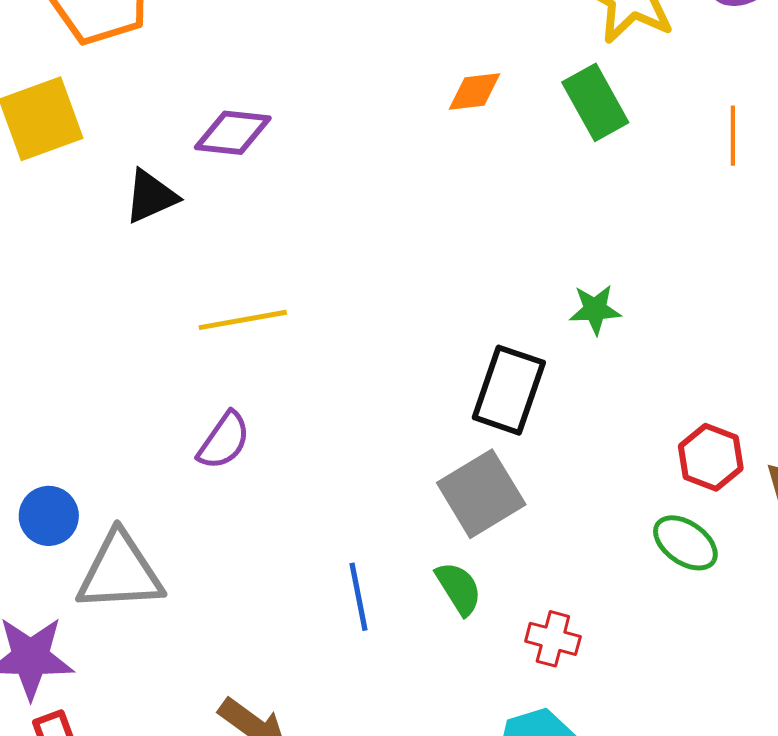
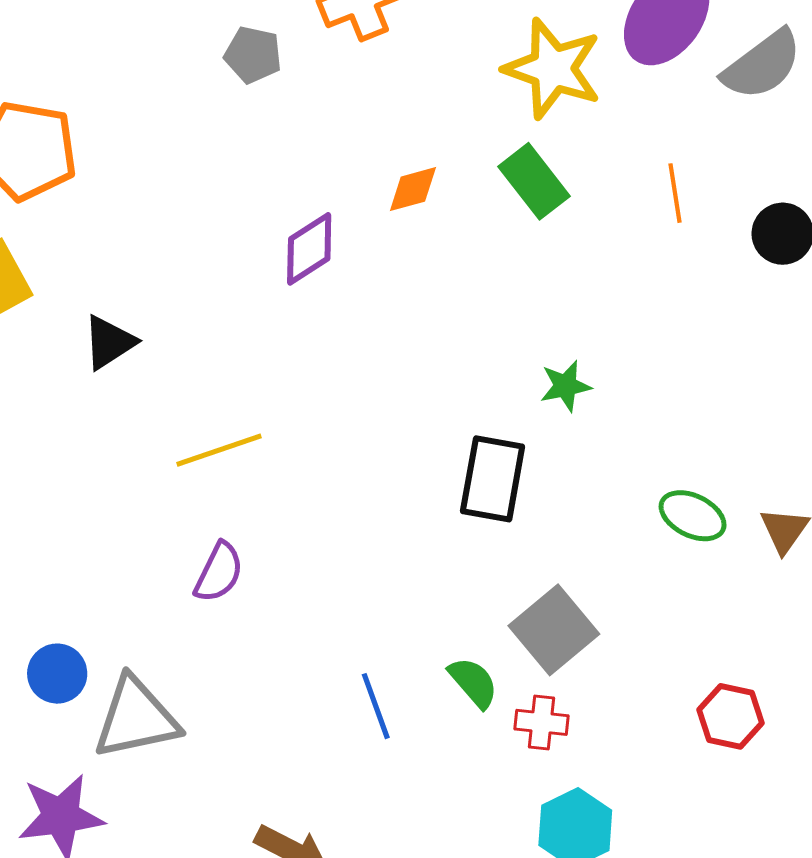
purple diamond: (233, 133) -> (309, 249), moved, turned -30
red hexagon: (711, 457) -> (730, 716), moved
gray square: (481, 494) -> (554, 630), moved
green ellipse: (685, 543) -> (693, 516), moved
red cross: (553, 639) -> (542, 722), moved

